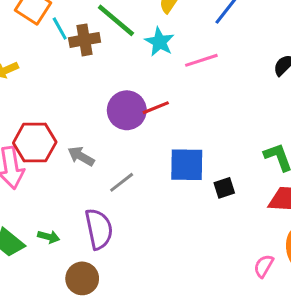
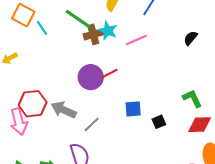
brown cross: (85, 40) -> (93, 34), moved
gray arrow: (81, 156) -> (64, 110), size x1.4
blue square: (187, 165) -> (133, 109), size x0.7

